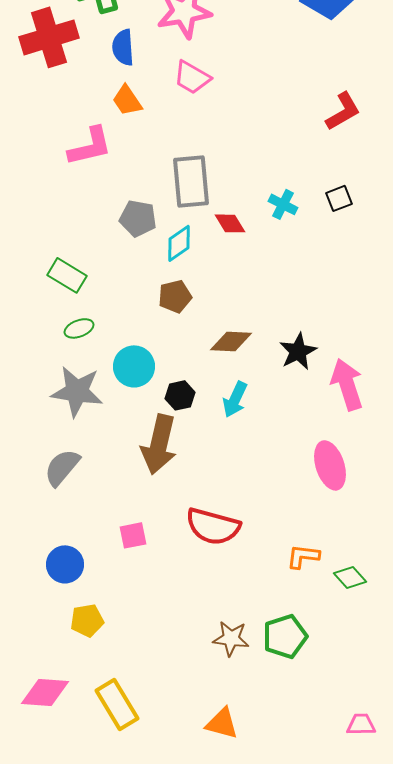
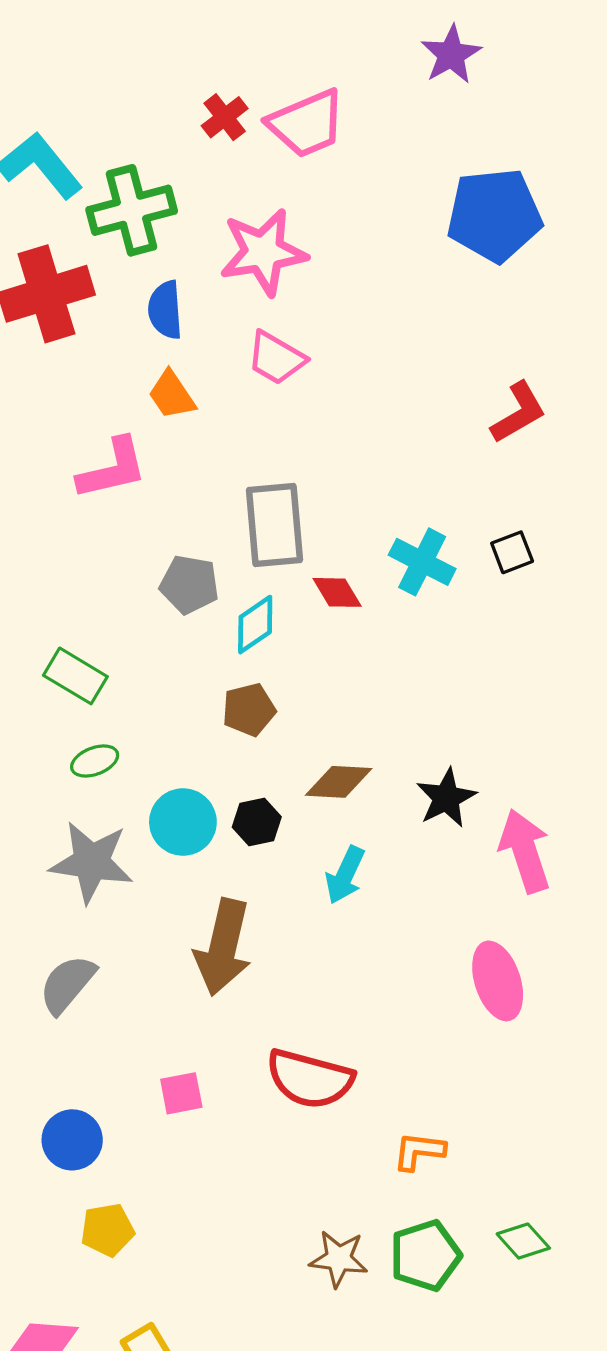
cyan cross: (283, 204) -> (422, 562), size x1.4
black hexagon: (180, 395) -> (257, 822), moved
orange L-shape: (303, 556) -> (419, 1151), moved
green diamond: (350, 577) -> (523, 1241), moved

